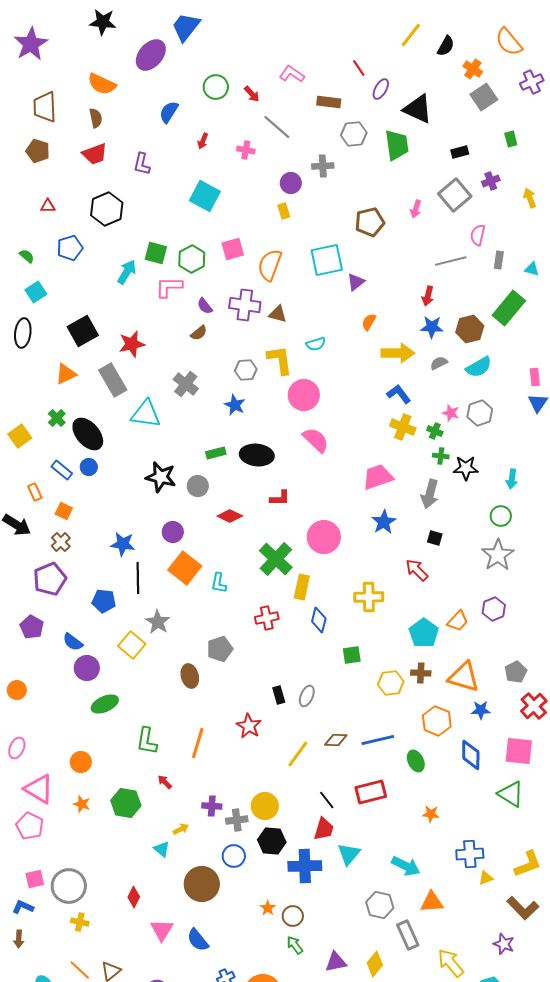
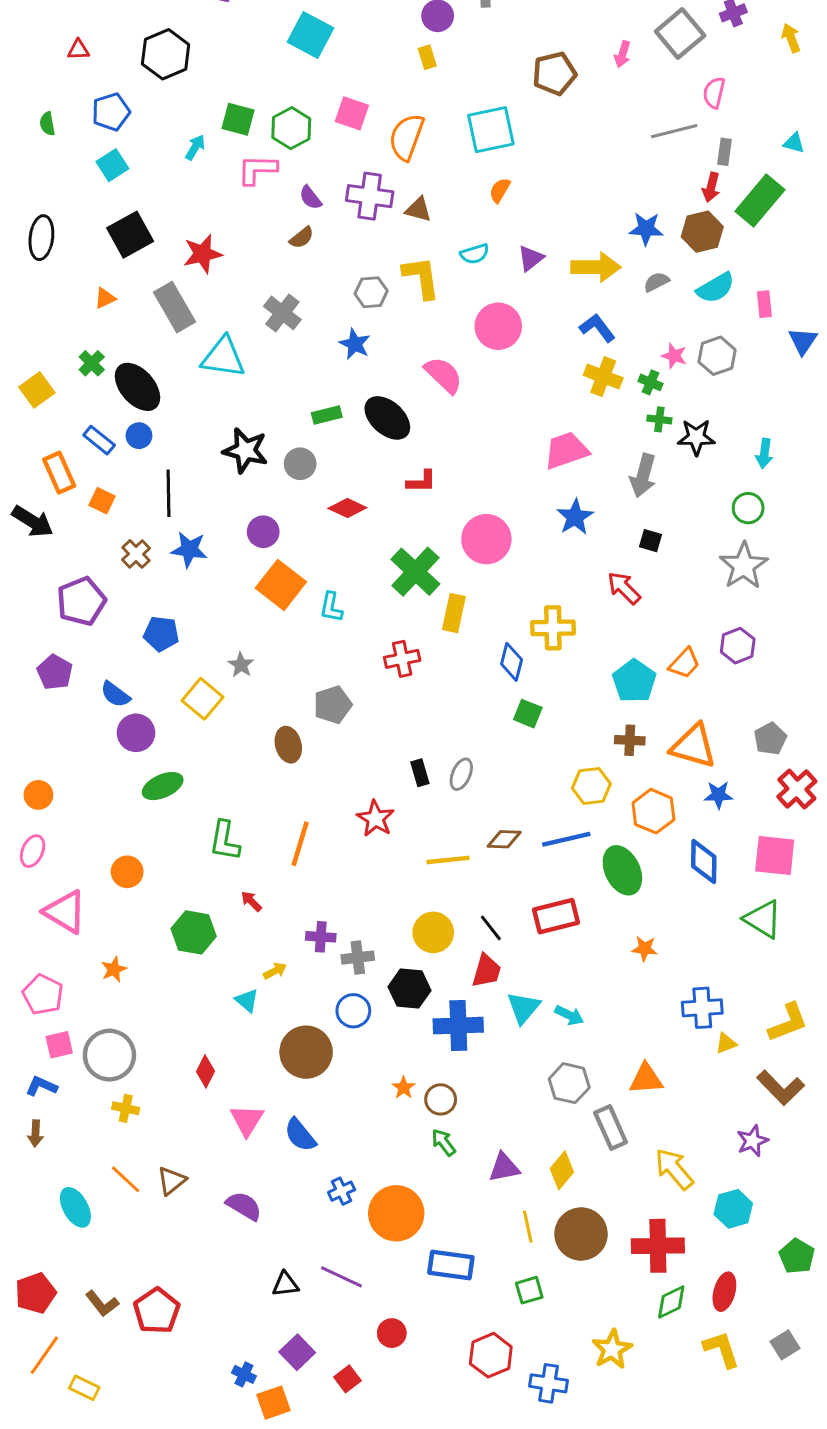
pink square: (233, 249) -> (352, 113), turned 35
green semicircle: (27, 256) -> (47, 124), turned -140
gray rectangle: (499, 260) -> (724, 152), moved
cyan arrow: (127, 272) -> (195, 147), size x0.7
purple triangle: (356, 282) -> (531, 258), moved
cyan square: (36, 292) -> (112, 165), moved
red arrow: (428, 296) -> (711, 187), moved
orange semicircle: (369, 322) -> (500, 190), moved
orange triangle: (66, 374) -> (105, 298), size x0.7
pink rectangle: (535, 377) -> (764, 304), moved
pink circle: (304, 395) -> (498, 326), moved
pink semicircle: (316, 440) -> (444, 375), moved
black ellipse: (257, 455) -> (387, 418), turned 36
orange rectangle: (35, 492) -> (59, 473), size x1.5
brown cross: (61, 542) -> (136, 554), moved
black line: (138, 578) -> (169, 493), moved
blue diamond: (319, 620) -> (512, 662), moved
gray star: (158, 622) -> (241, 665), size x0.7
green square: (352, 655) -> (528, 714), turned 30
yellow hexagon: (391, 683) -> (591, 786), moved
orange circle: (17, 690) -> (38, 795), moved
yellow line: (298, 754) -> (448, 860), turned 48
green ellipse: (416, 761) -> (622, 870), size x1.5
orange star: (82, 804) -> (114, 969), moved, turned 30
yellow circle: (265, 806) -> (433, 932), moved
pink pentagon: (30, 826) -> (43, 994), moved
cyan arrow: (406, 866) -> (569, 1015), moved, size x0.7
purple star: (504, 944) -> (753, 1141), turned 30

